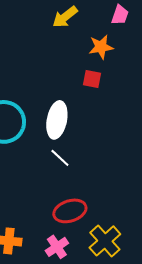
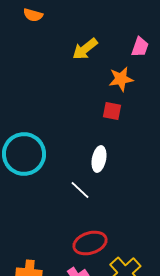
white ellipse: (57, 120) -> (99, 159), moved, size x0.7

